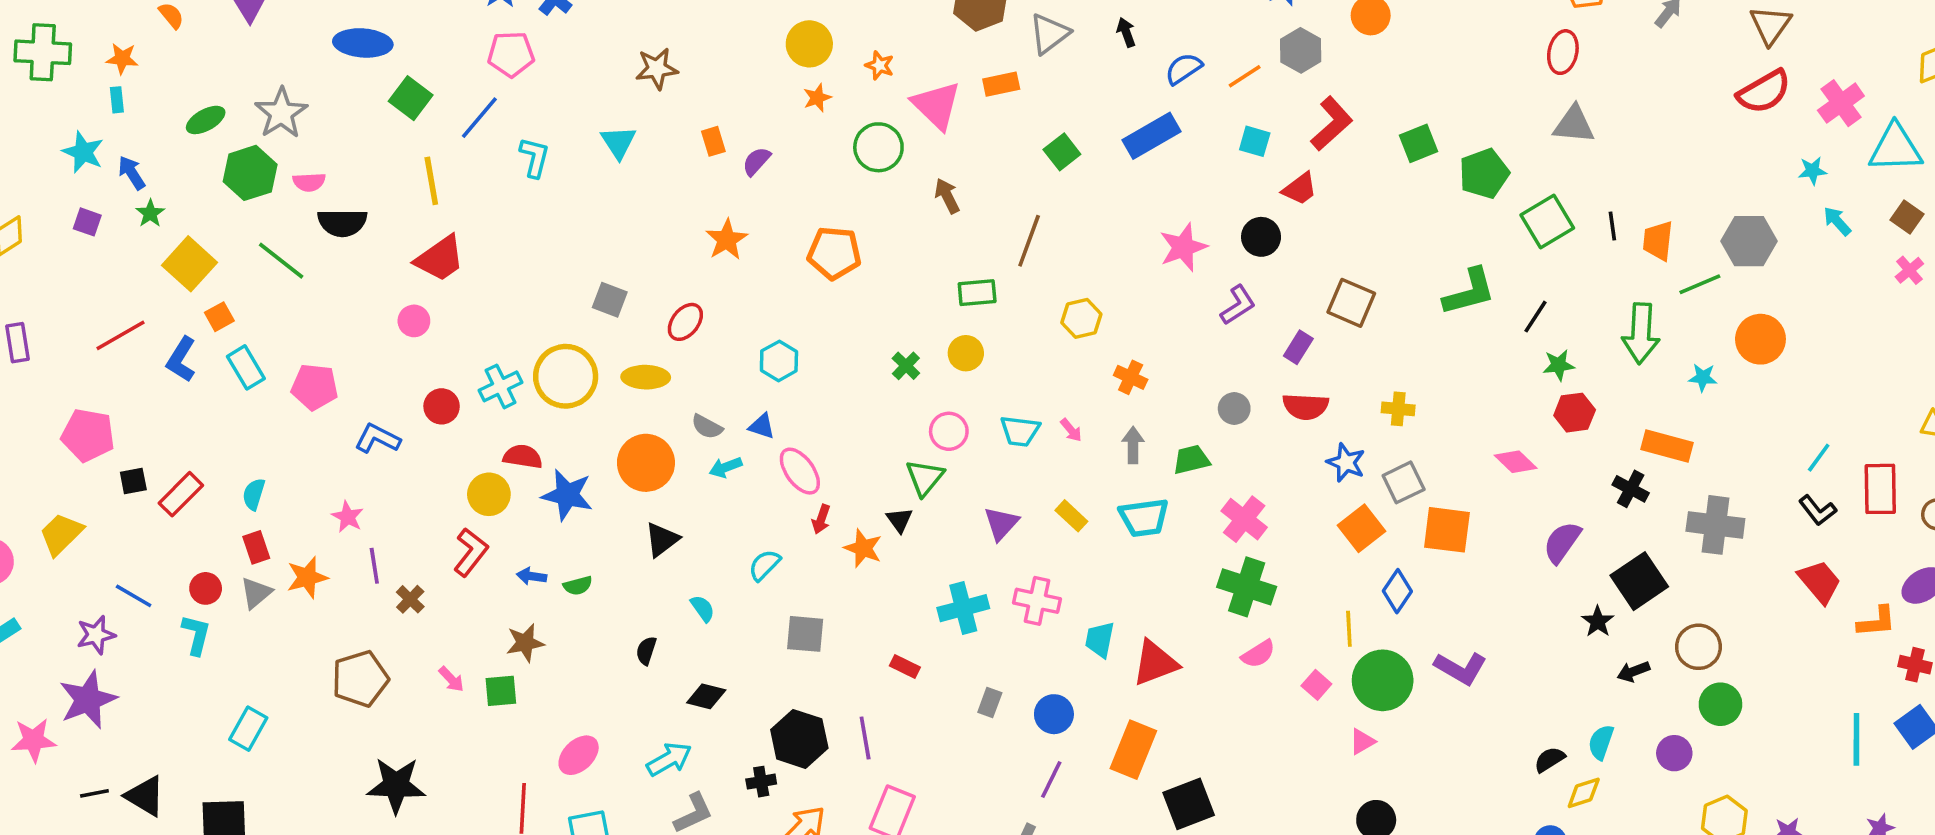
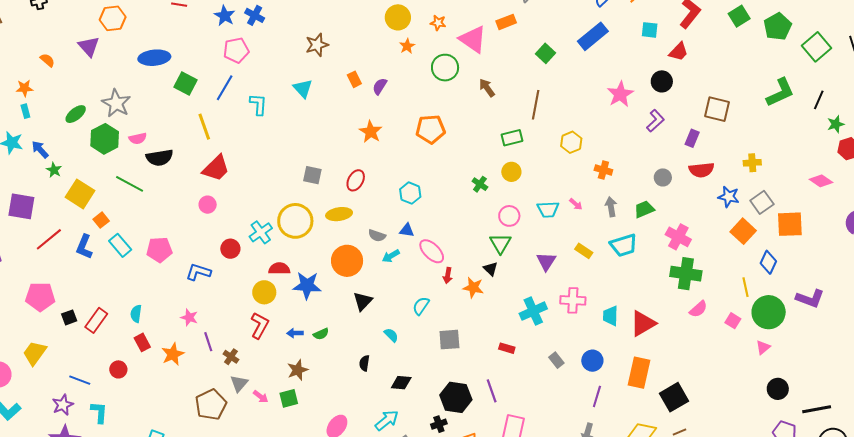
purple square: (87, 222) -> (21, 206), moved, size x1.8
gray triangle: (256, 593) -> (239, 383), moved
cyan L-shape: (196, 635) -> (99, 412), moved
gray rectangle: (990, 703) -> (556, 360), turned -49

